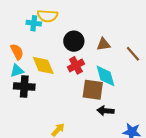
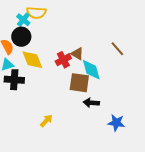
cyan cross: (34, 23) -> (23, 20), turned 32
black circle: (74, 41) -> (21, 37), moved
brown triangle: (103, 44) -> (77, 54), moved, turned 40

